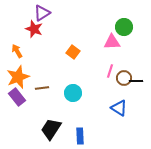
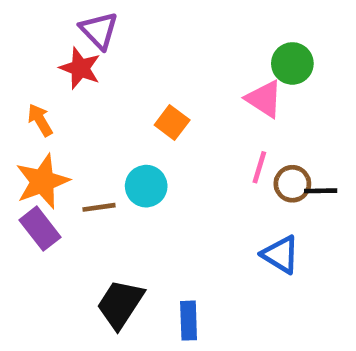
purple triangle: (42, 13) -> (99, 30), turned -42
pink triangle: (112, 42) -> (264, 99), turned 36
cyan circle: (73, 93) -> (146, 186), moved

